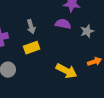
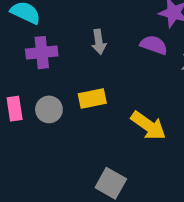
yellow rectangle: (32, 48) -> (92, 98), moved

